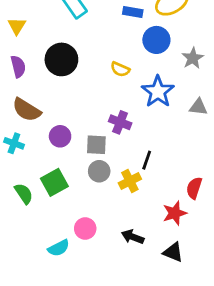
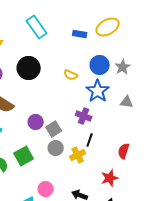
blue circle: (156, 40) -> (100, 65), moved
purple cross: (120, 122) -> (84, 116), moved
purple circle: (60, 136) -> (36, 122), moved
gray square: (96, 145) -> (54, 129), turned -35
red semicircle: (194, 188) -> (124, 151), moved

